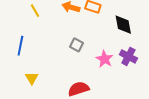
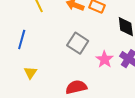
gray square: (77, 45) -> (78, 43), size x1.5

